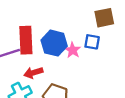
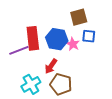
brown square: (104, 18) -> (79, 17), moved
red arrow: (33, 73) -> (51, 66), moved, turned -35

